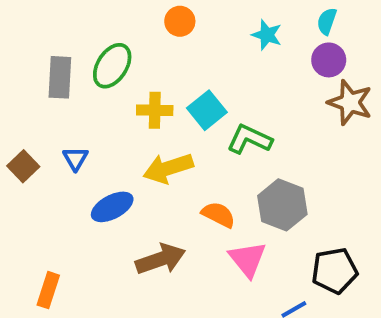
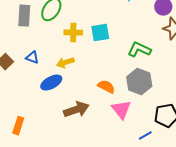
cyan square: (207, 110) -> (100, 33), turned 30
green L-shape: (249, 139) -> (139, 50), moved
blue triangle: (75, 159) -> (32, 58), turned -40
yellow arrow: (168, 168) -> (65, 63), moved, size x0.7

